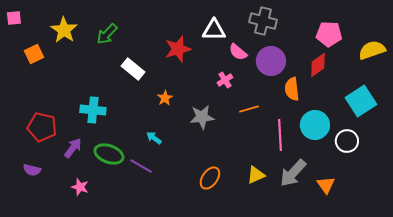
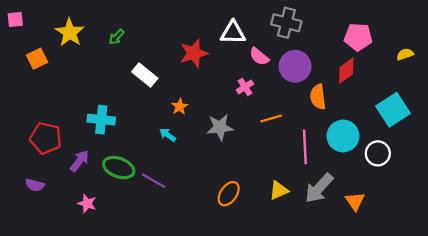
green arrow: (107, 34) -> (116, 37), size x0.7
yellow semicircle: (372, 50) -> (405, 54), size x0.6
cyan arrow: (154, 138) -> (168, 135), moved

